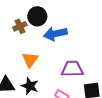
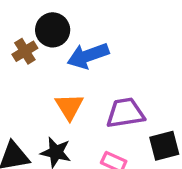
orange triangle: (30, 60) -> (69, 107), moved

